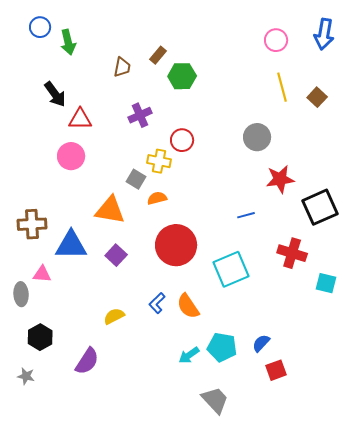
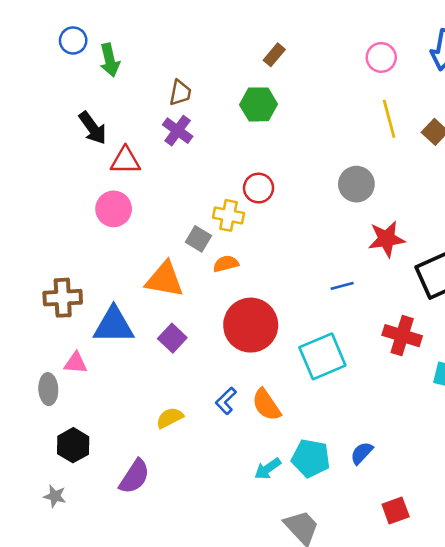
brown rectangle: (158, 55) -> (274, 55), moved
purple cross: (140, 115) -> (178, 131), moved, turned -30
red square: (276, 370) -> (396, 510), moved

